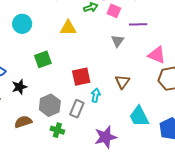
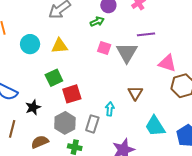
pink square: (114, 11) -> (104, 48), moved
yellow triangle: (68, 28) -> (59, 46), moved
gray triangle: (117, 41) -> (127, 53), size x1.6
red square: (81, 77) -> (72, 94), moved

